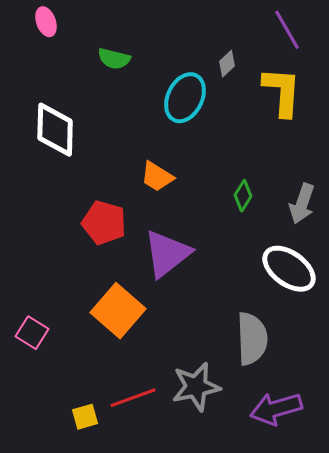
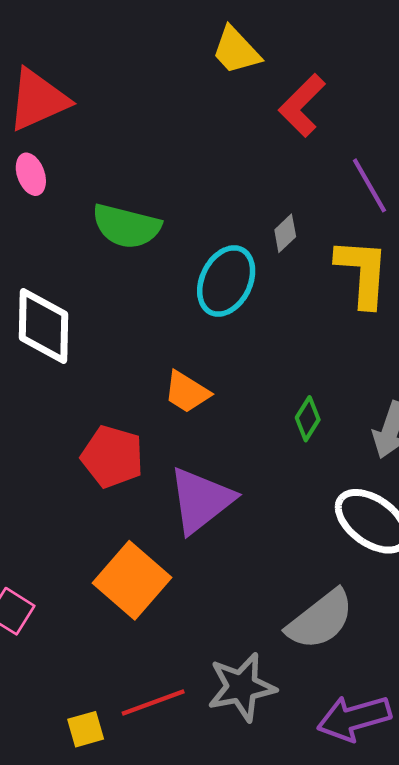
green semicircle: (114, 59) -> (126, 226), size x1.5
gray semicircle: (252, 339) -> (320, 620), turned 54

